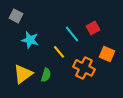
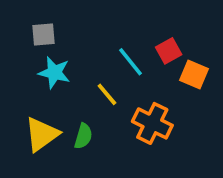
gray square: (16, 16) -> (43, 34), moved, turned -32
orange square: (107, 54) -> (194, 74), moved

